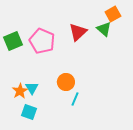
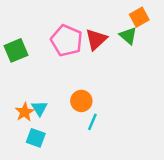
pink pentagon: (42, 41) -> (67, 41), moved

